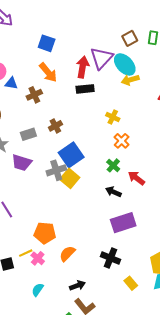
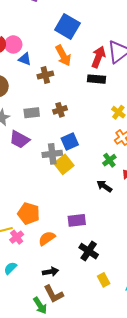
blue square: (47, 43) -> (67, 26), size x1.4
blue square: (71, 155) -> (70, 141), size x0.7
purple rectangle: (123, 223) -> (77, 220), moved, size x0.7

